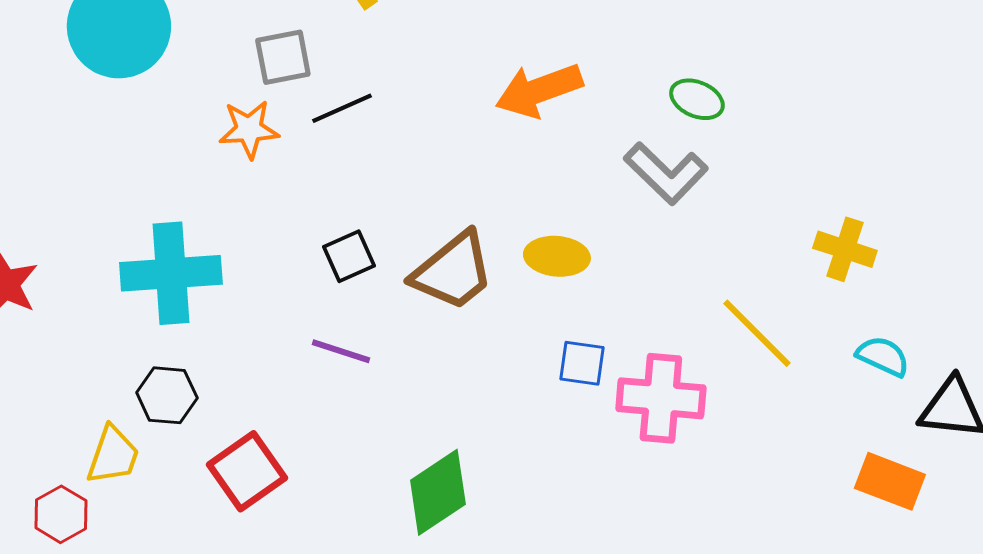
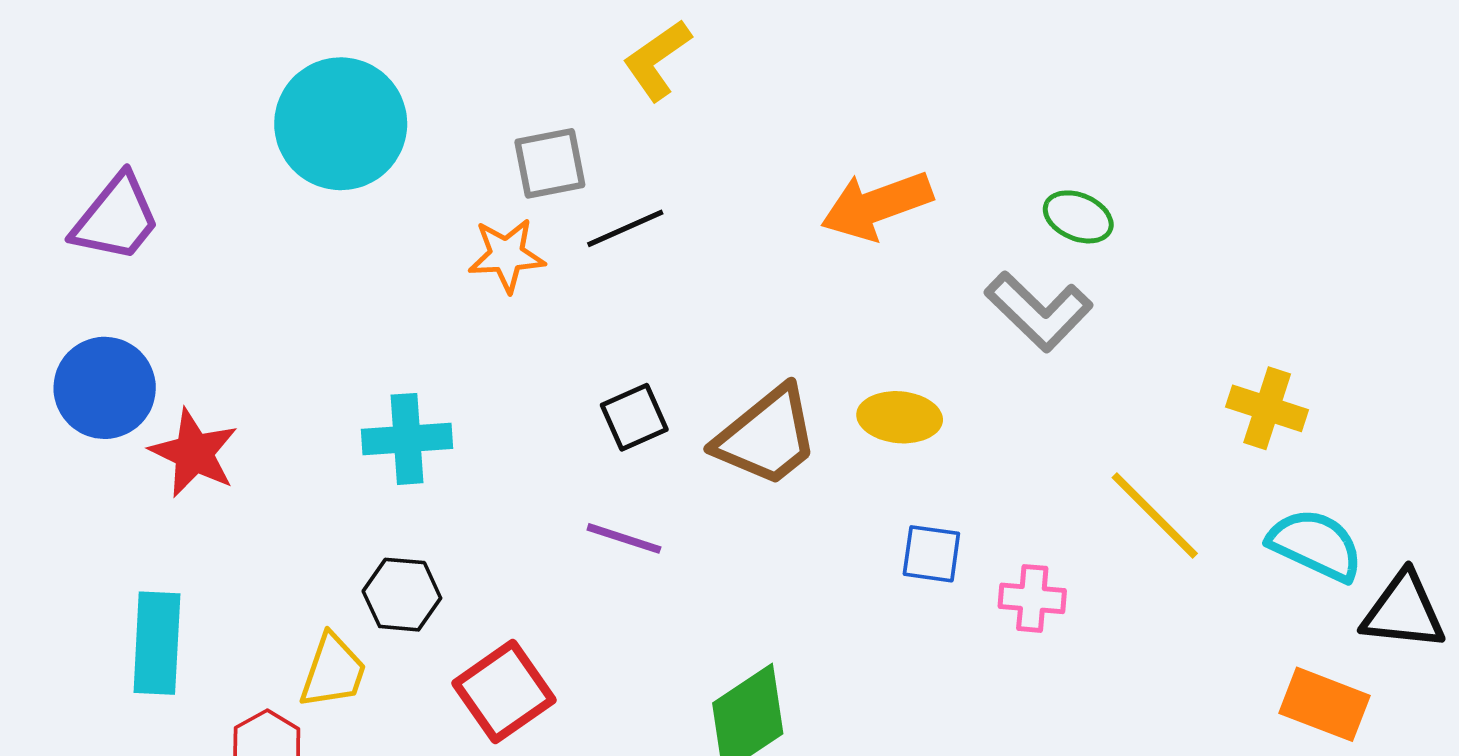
cyan cross: (171, 273) -> (407, 439), size x0.7
cyan semicircle: (883, 356) -> (1316, 545), size x1.4
pink cross: (661, 398) -> (1032, 598), size x0.6

